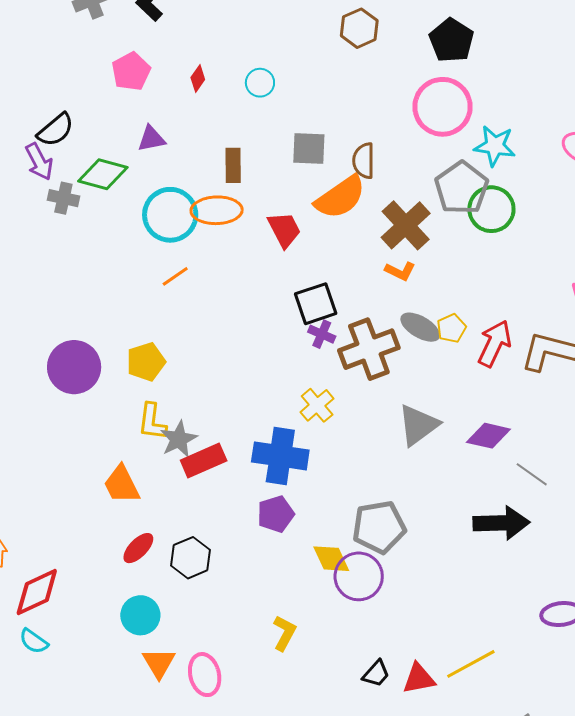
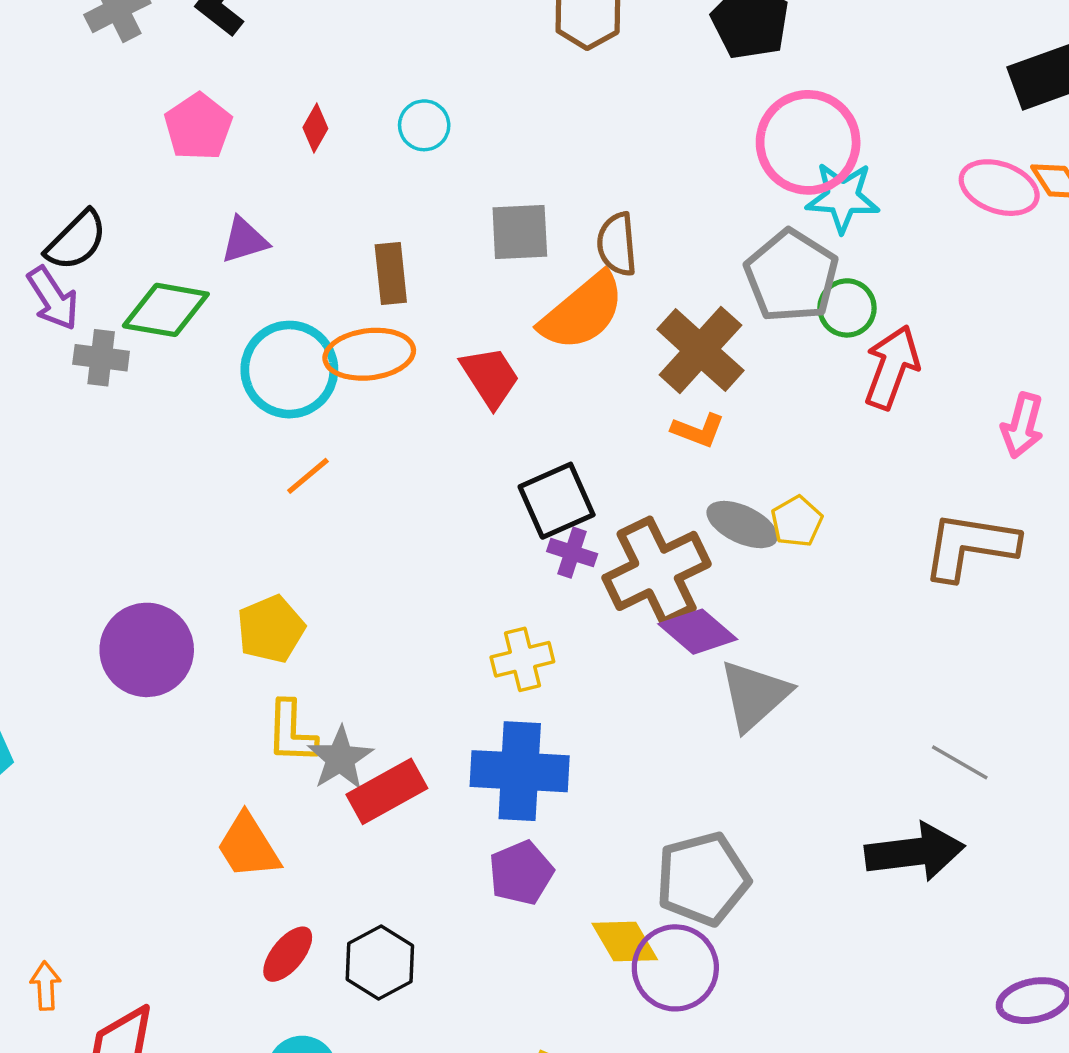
pink circle: (443, 107) -> (808, 142), moved
green circle: (491, 209) -> (847, 308), size x0.7
red arrow: (495, 343) -> (892, 367), moved
yellow cross: (317, 405) -> (522, 659), moved, turned 32
purple diamond: (488, 436) -> (698, 632), moved, turned 33

